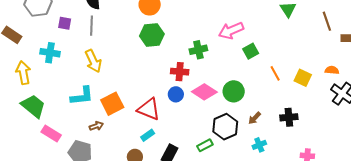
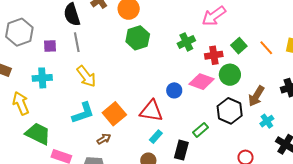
green square: (251, 51) -> (239, 46), moved
red cross: (180, 72) -> (214, 55), moved
brown arrow: (255, 118) -> (256, 96), size x1.5
green rectangle: (205, 145) -> (200, 130), moved

